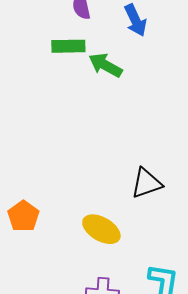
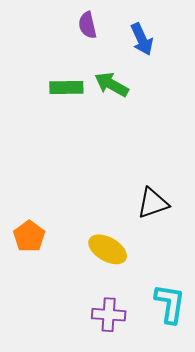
green rectangle: (68, 46) -> (66, 87), moved

